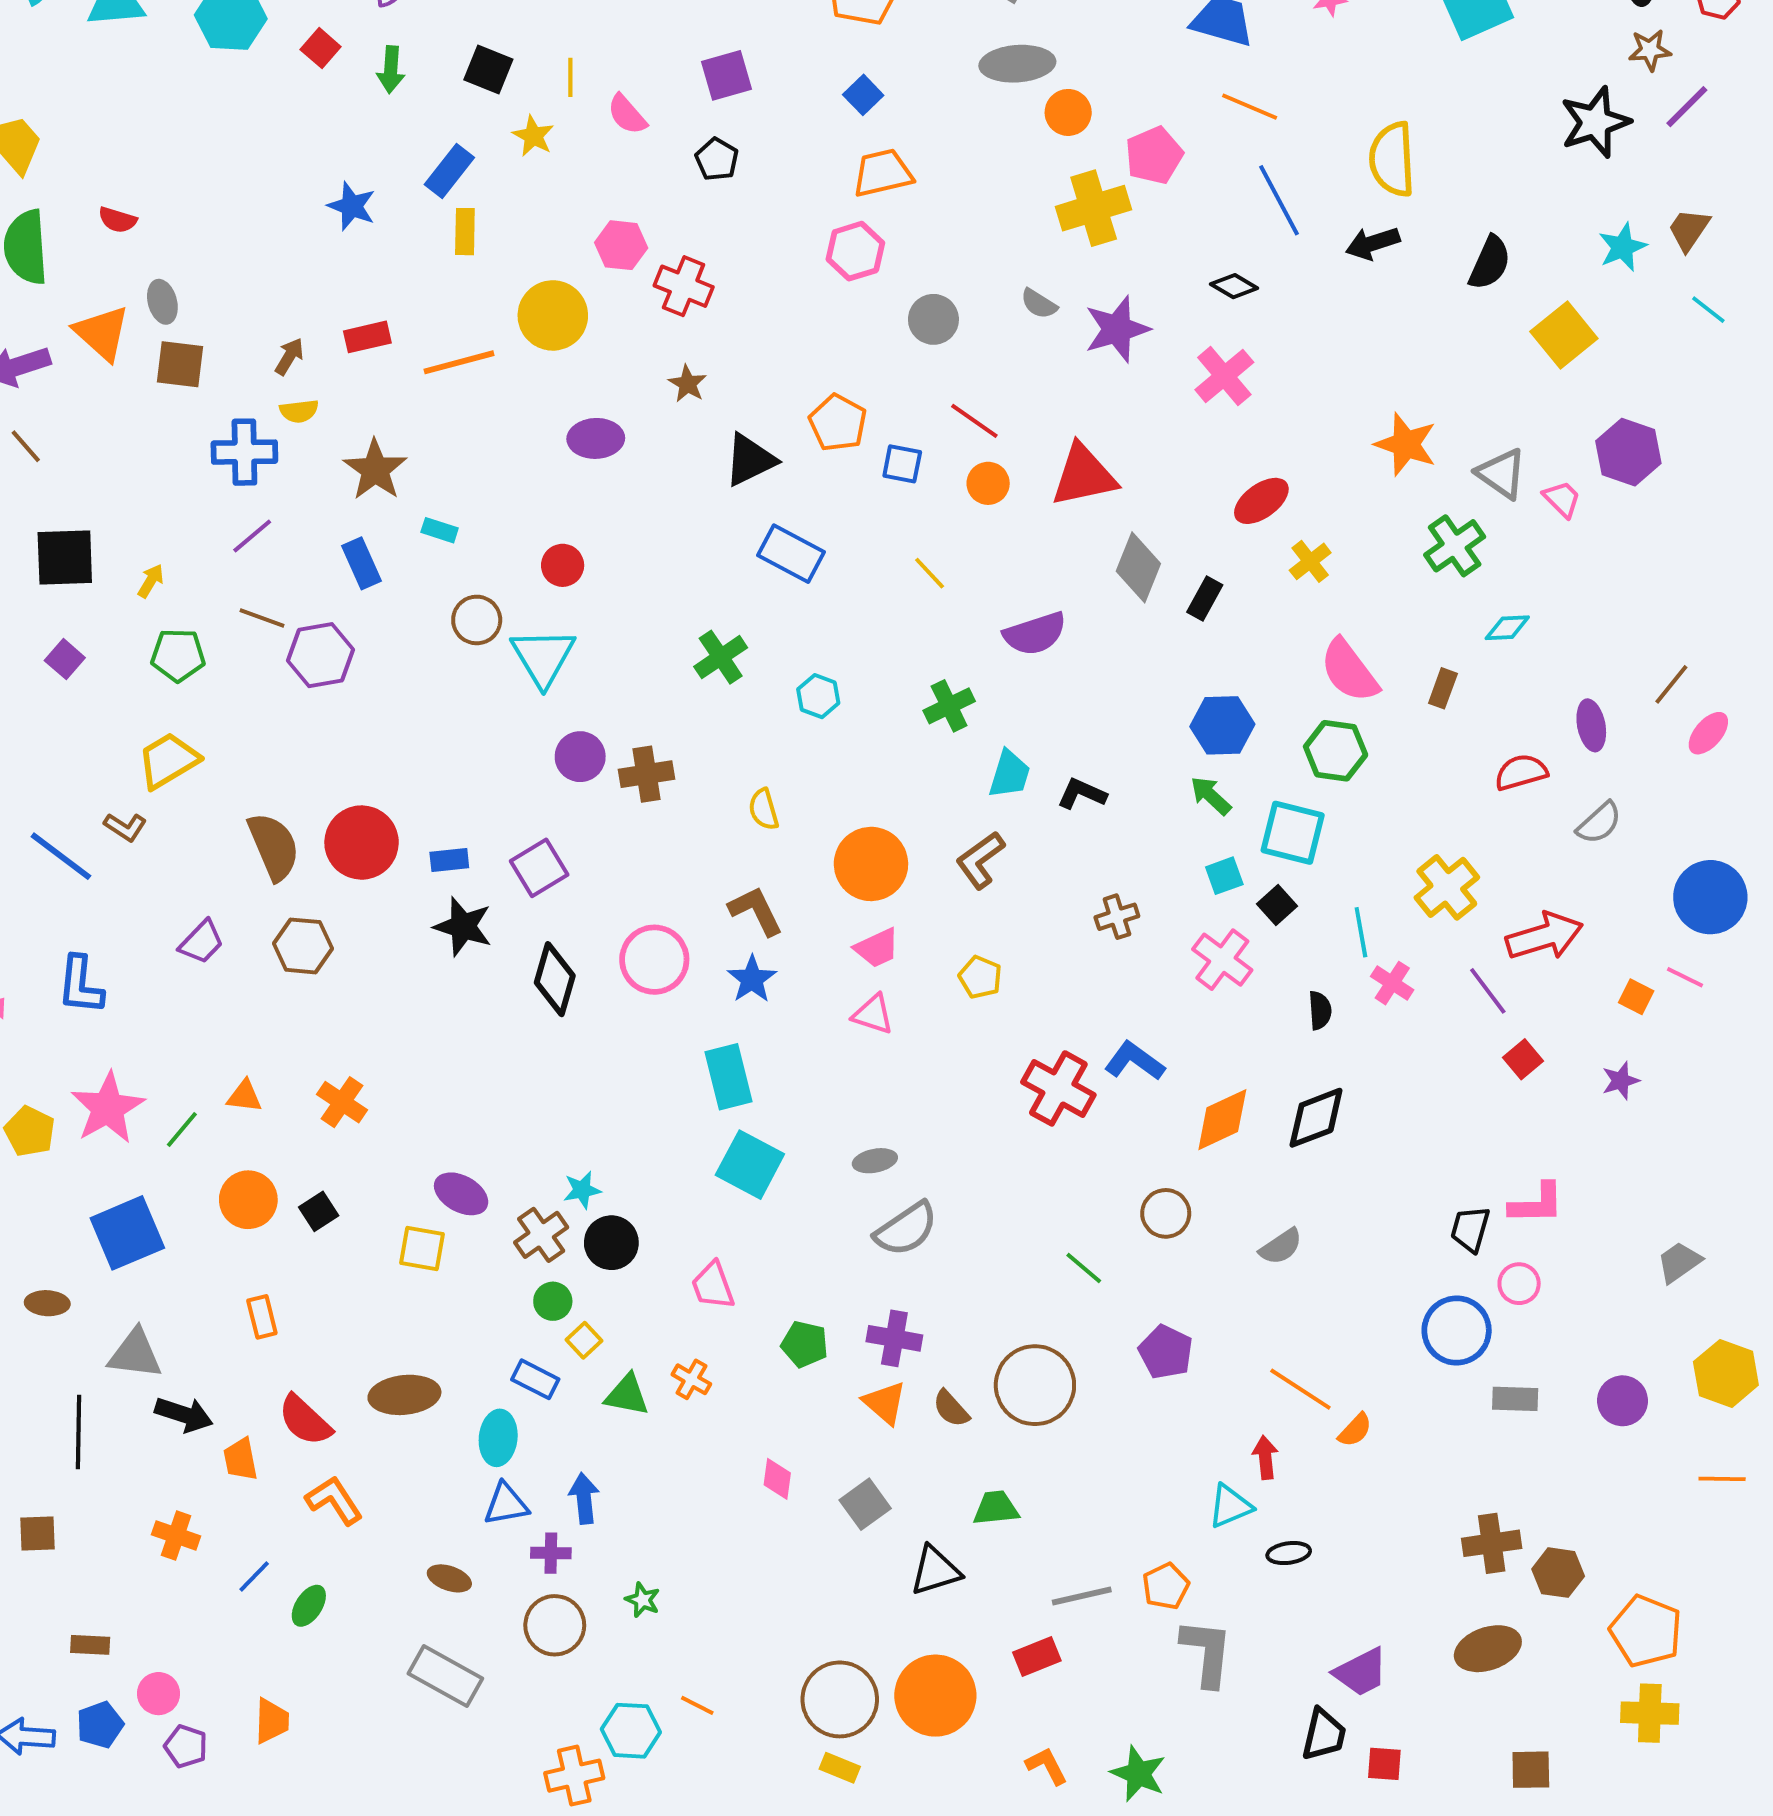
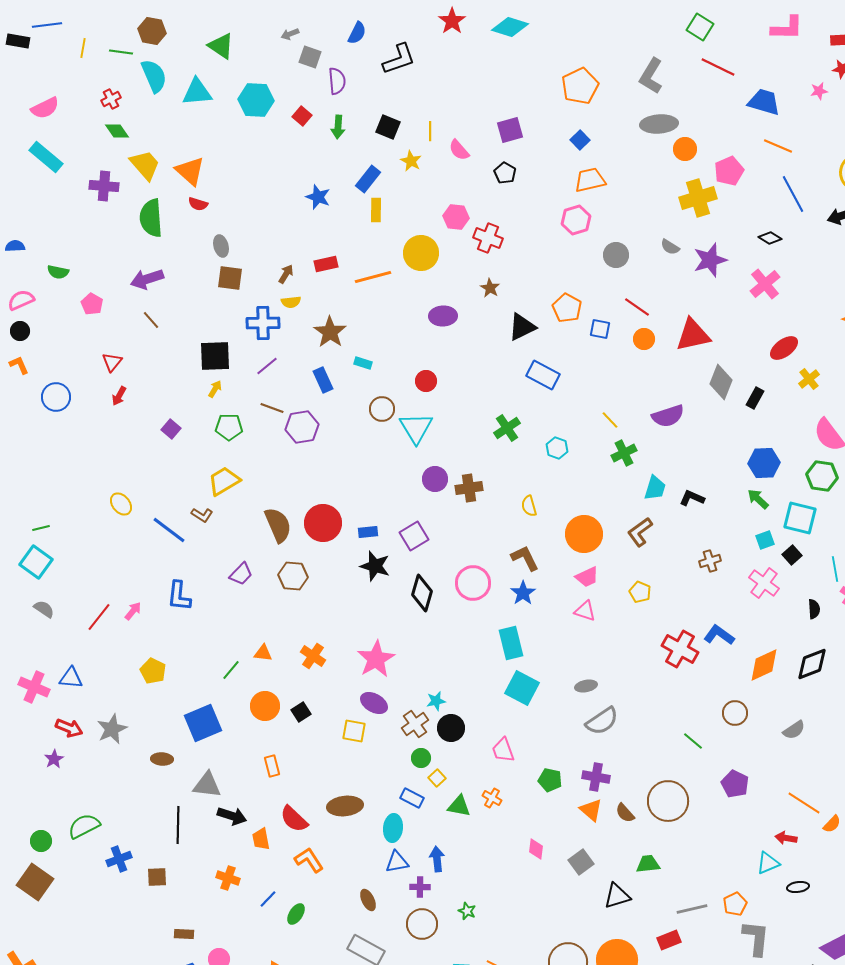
orange triangle: (102, 333) -> (190, 171), moved
black square: (65, 558) -> (215, 356), moved
yellow line: (930, 573) -> (610, 420), moved
pink star: (108, 1108) -> (376, 659), moved
red arrow: (1265, 1457) -> (786, 838), turned -75
brown ellipse: (449, 1578) -> (368, 900), turned 45

